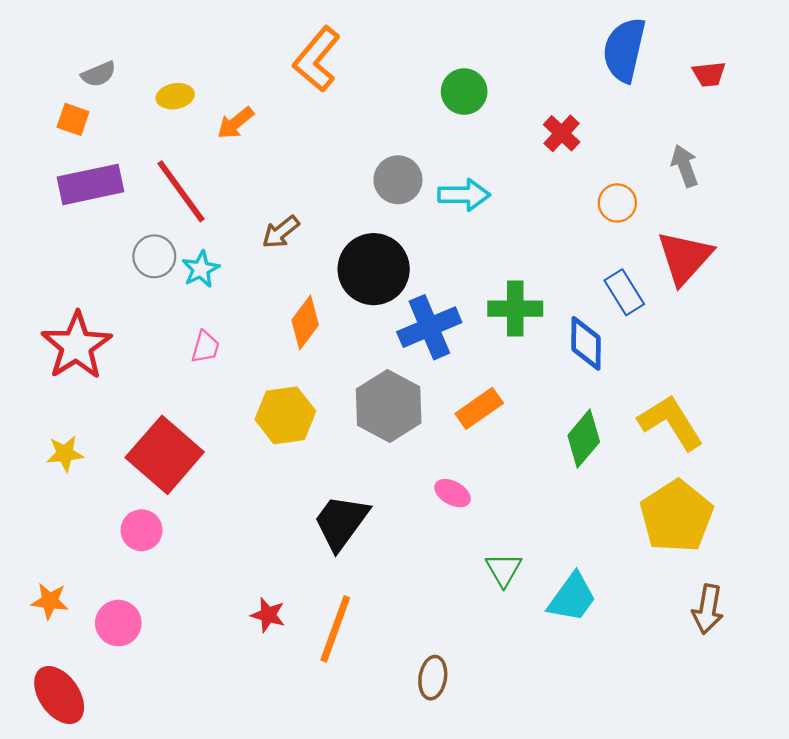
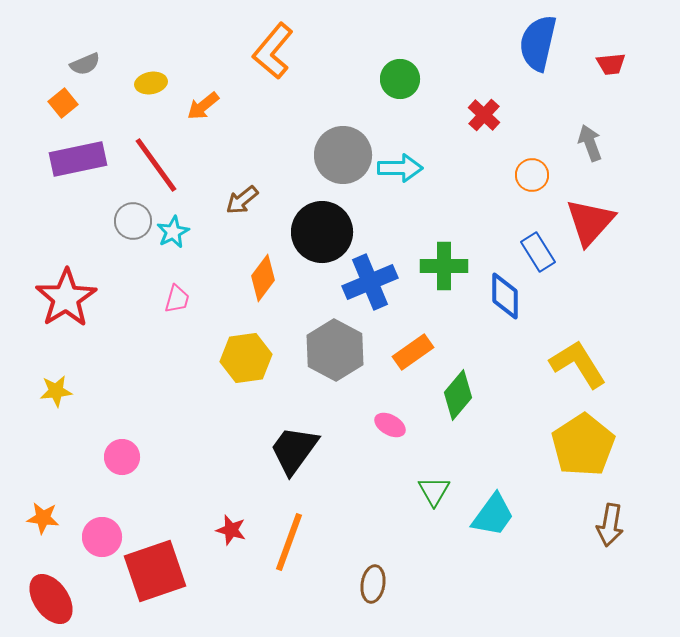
orange square: (73, 119) -> (63, 103), turned 32
gray circle: (398, 180) -> (343, 155), size x1.4
green diamond: (584, 439) -> (458, 395), moved
red square: (165, 455) -> (155, 571), moved, turned 30

